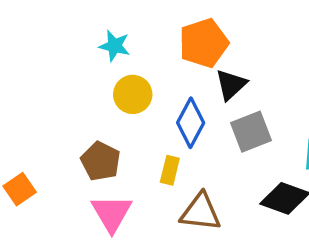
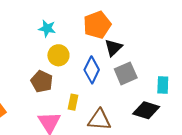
brown pentagon: (101, 161) -> (42, 81), moved
yellow rectangle: (170, 170) -> (73, 102), moved

